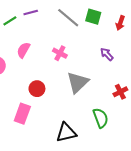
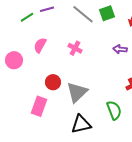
green square: (93, 17) -> (107, 13), turned -35
purple arrow: (107, 54) -> (120, 49), turned -40
gray triangle: (78, 82) -> (77, 92), moved

